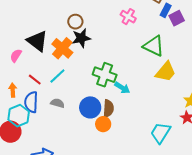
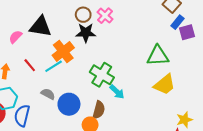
pink cross: (128, 17) -> (105, 16), moved
black triangle: (37, 41) -> (40, 27), turned -40
green triangle: (154, 46) -> (158, 56), turned -40
orange cross: (62, 48) -> (63, 51), moved
blue semicircle: (31, 102) -> (22, 116), moved
blue circle: (90, 107) -> (69, 104), moved

